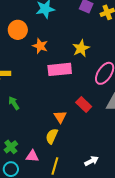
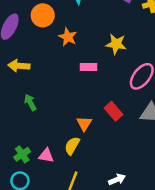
yellow star: (81, 48) -> (116, 44), turned 30
pink rectangle: (60, 69) -> (88, 67), size x0.6
pink triangle: (32, 156) -> (46, 155), moved

